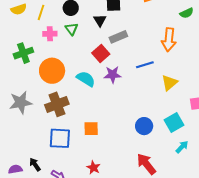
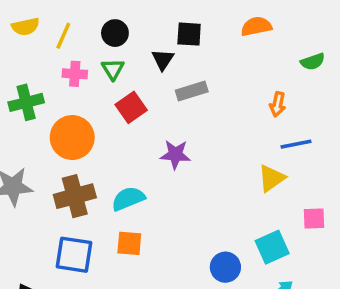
orange arrow: (169, 40) -> (278, 104), size x0.6
red square: (101, 53) -> (131, 107), moved
blue line: (145, 65) -> (296, 144), moved
cyan semicircle: (86, 79) -> (128, 199), moved, turned -60
blue circle: (144, 126) -> (225, 267), moved

